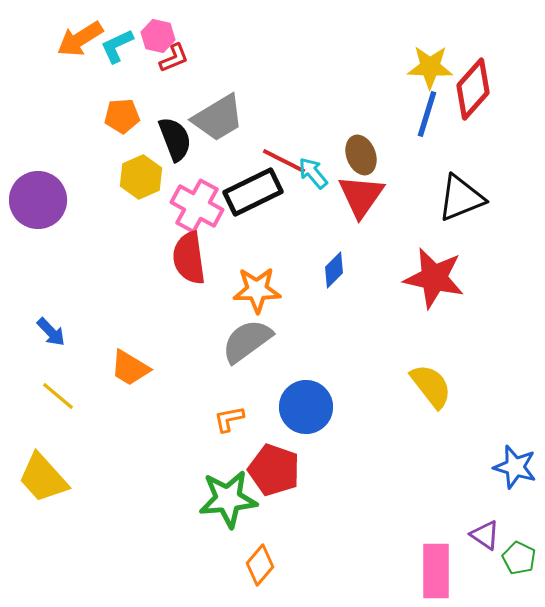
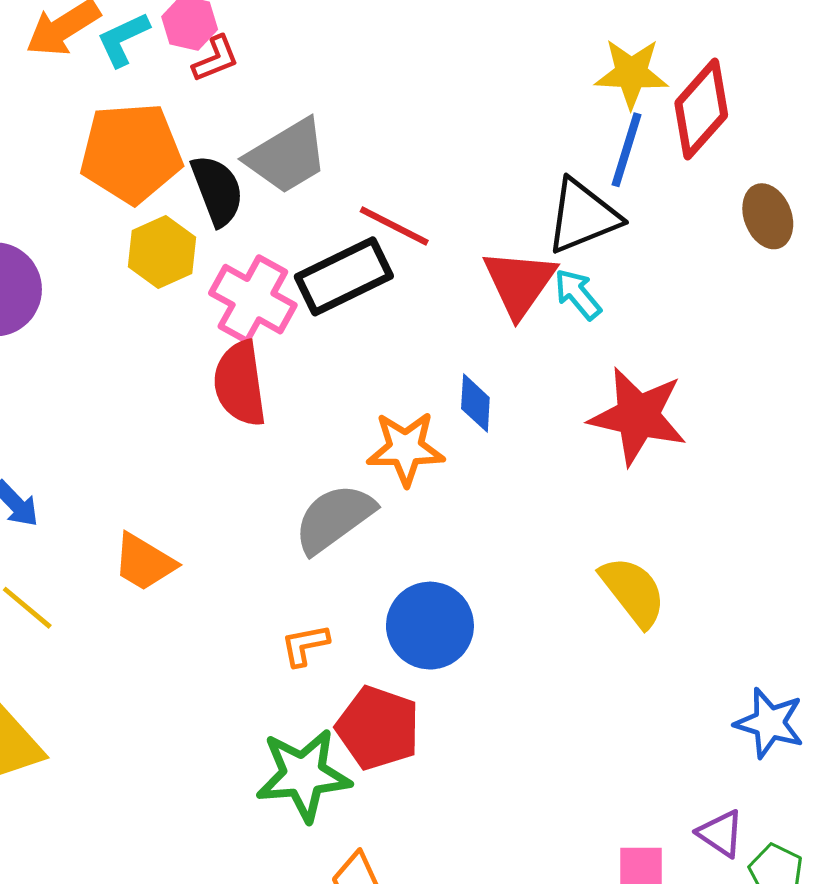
orange pentagon: (122, 116) -> (131, 153), size x1.8
brown ellipse: (361, 155) -> (768, 216), moved
cyan arrow: (313, 173) -> (578, 294), moved
black triangle: (461, 198) -> (583, 216), moved
blue diamond: (334, 270) -> (475, 403), turned -42
orange star: (257, 290) -> (406, 449), moved

